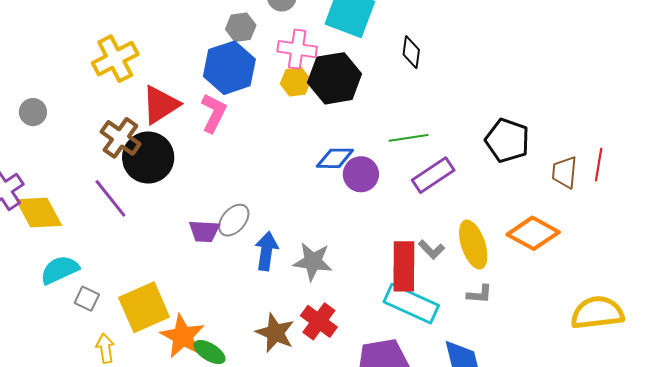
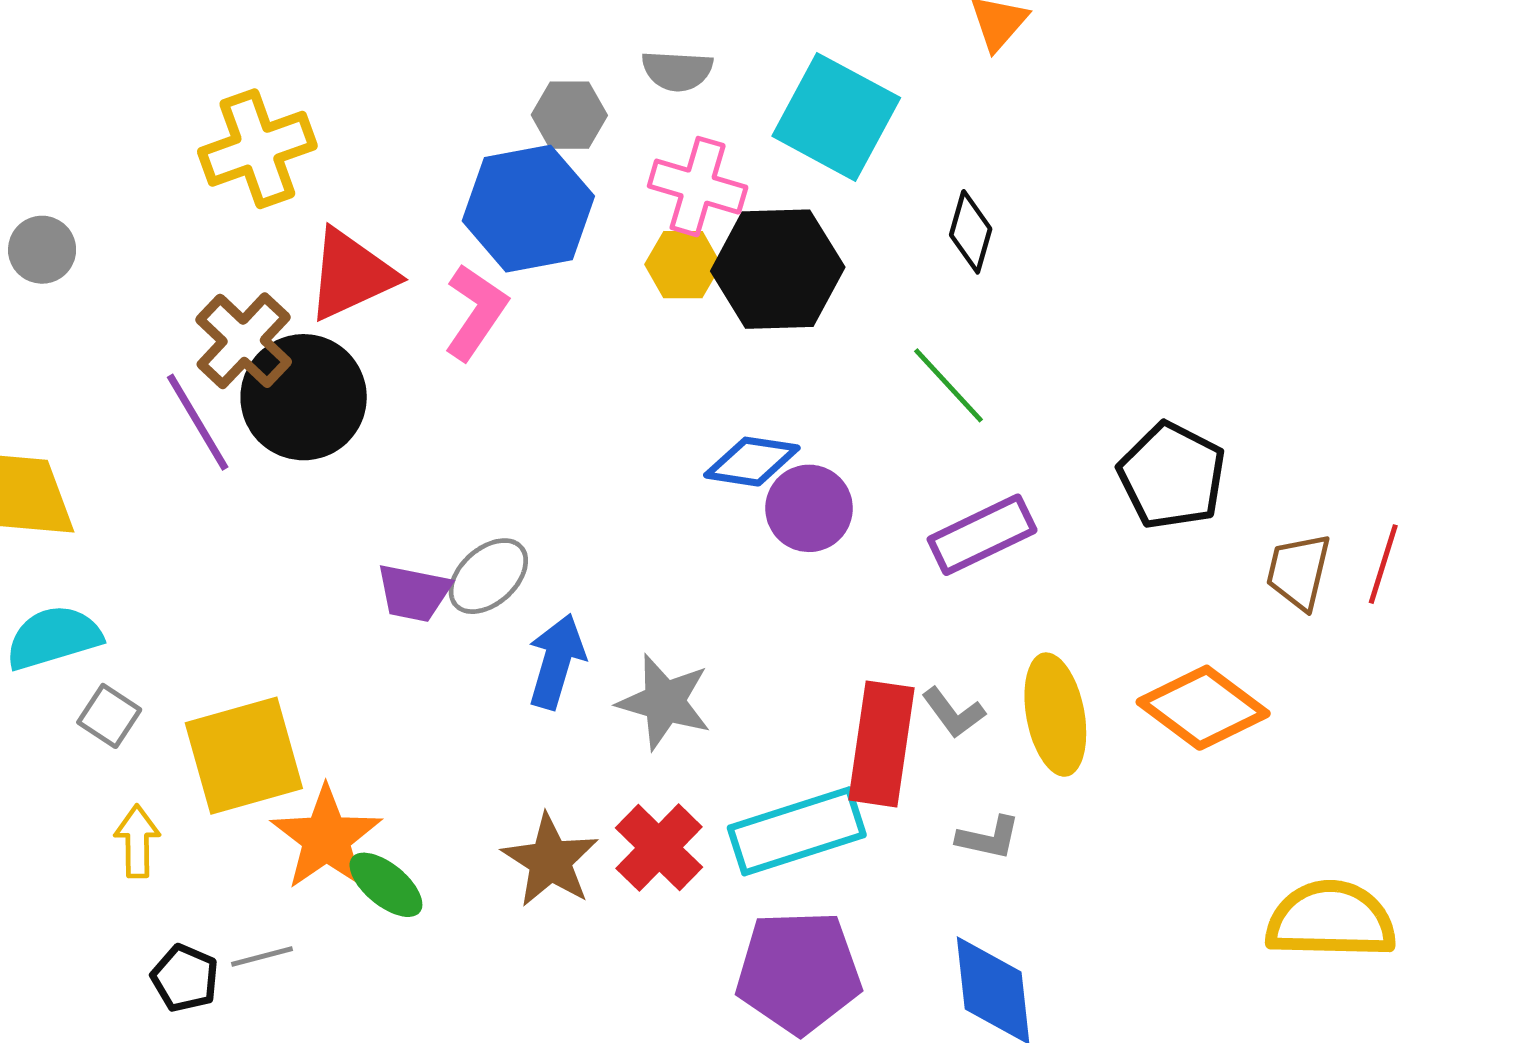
green line: (408, 138) -> (949, 385), moved, turned 48
purple line: (110, 198) -> (198, 422), moved
gray L-shape: (480, 294) -> (989, 838), moved
cyan rectangle: (411, 304) -> (797, 831), moved, turned -50

